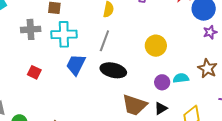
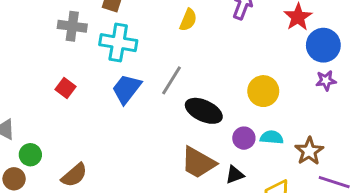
gray line: (104, 41) -> (171, 80), moved
yellow circle: (156, 46) -> (263, 91), moved
brown star: (207, 68) -> (309, 151), moved
black ellipse: (113, 70) -> (204, 111), moved

